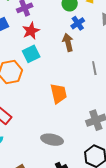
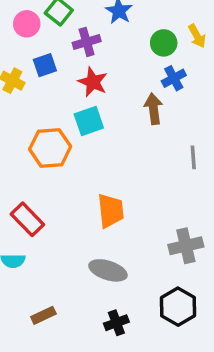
red star: (31, 31) -> (93, 82), turned -30
orange trapezoid: (59, 94) -> (111, 211), moved

